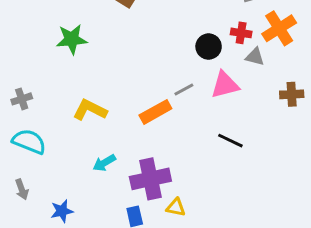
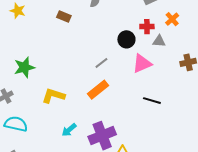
orange cross: (279, 28) -> (172, 19), size x0.6
green star: (72, 39) -> (24, 67), moved
gray line: (184, 89) -> (101, 63), moved

